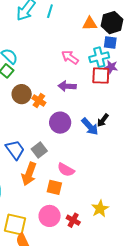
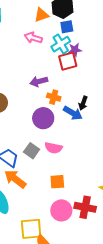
pink arrow: (70, 57) -> (33, 38), moved
orange cross: (39, 101) -> (54, 97), moved
pink semicircle: (66, 170) -> (53, 148), moved
orange arrow: (29, 174) -> (15, 179), moved, turned 125
red cross: (73, 220) -> (85, 207), size x1.5

